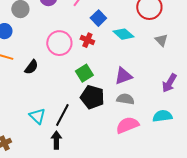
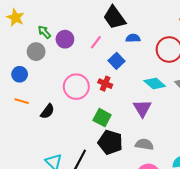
cyan diamond: (123, 34) -> (155, 84), moved
green square: (84, 73) -> (102, 118), turned -30
purple triangle: (123, 76) -> (142, 108), moved, turned -42

